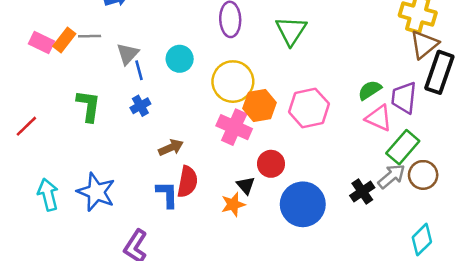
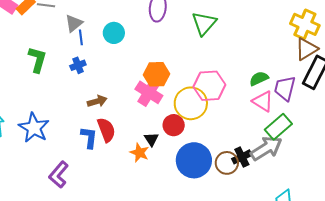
yellow circle: (233, 82) -> (191, 103), moved
orange hexagon: (260, 106) -> (157, 74), moved
brown circle: (423, 175) -> (227, 163), moved
gray arrow: (391, 176) -> (266, 148), size x1.4
red semicircle: (187, 182) -> (106, 130), turned -40
orange star: (233, 204) -> (139, 153), turned 30

